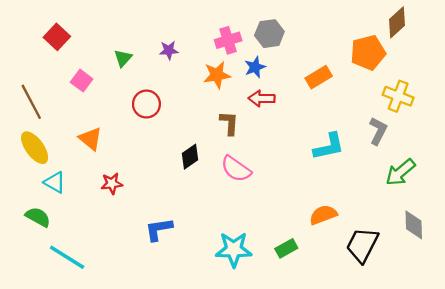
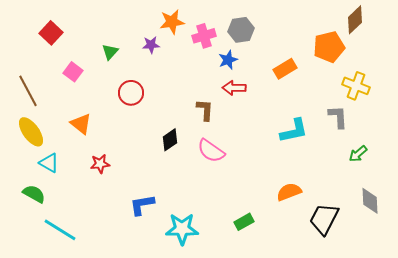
orange star: (217, 75) -> (172, 22), moved
gray L-shape: (378, 131) -> (338, 117), turned -30
green arrow: (400, 172) -> (358, 154), size x0.7
green rectangle: (286, 248) -> (244, 222), moved
cyan star: (234, 249) -> (182, 229), moved

